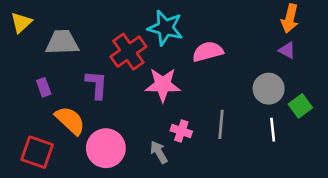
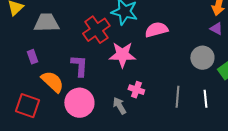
purple L-shape: (97, 85) -> (79, 66), moved
gray line: (221, 124) -> (177, 97), moved
white line: (273, 130) -> (205, 99), moved

